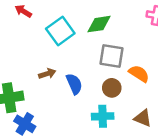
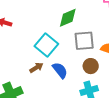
cyan square: (60, 31) -> (46, 45), moved

